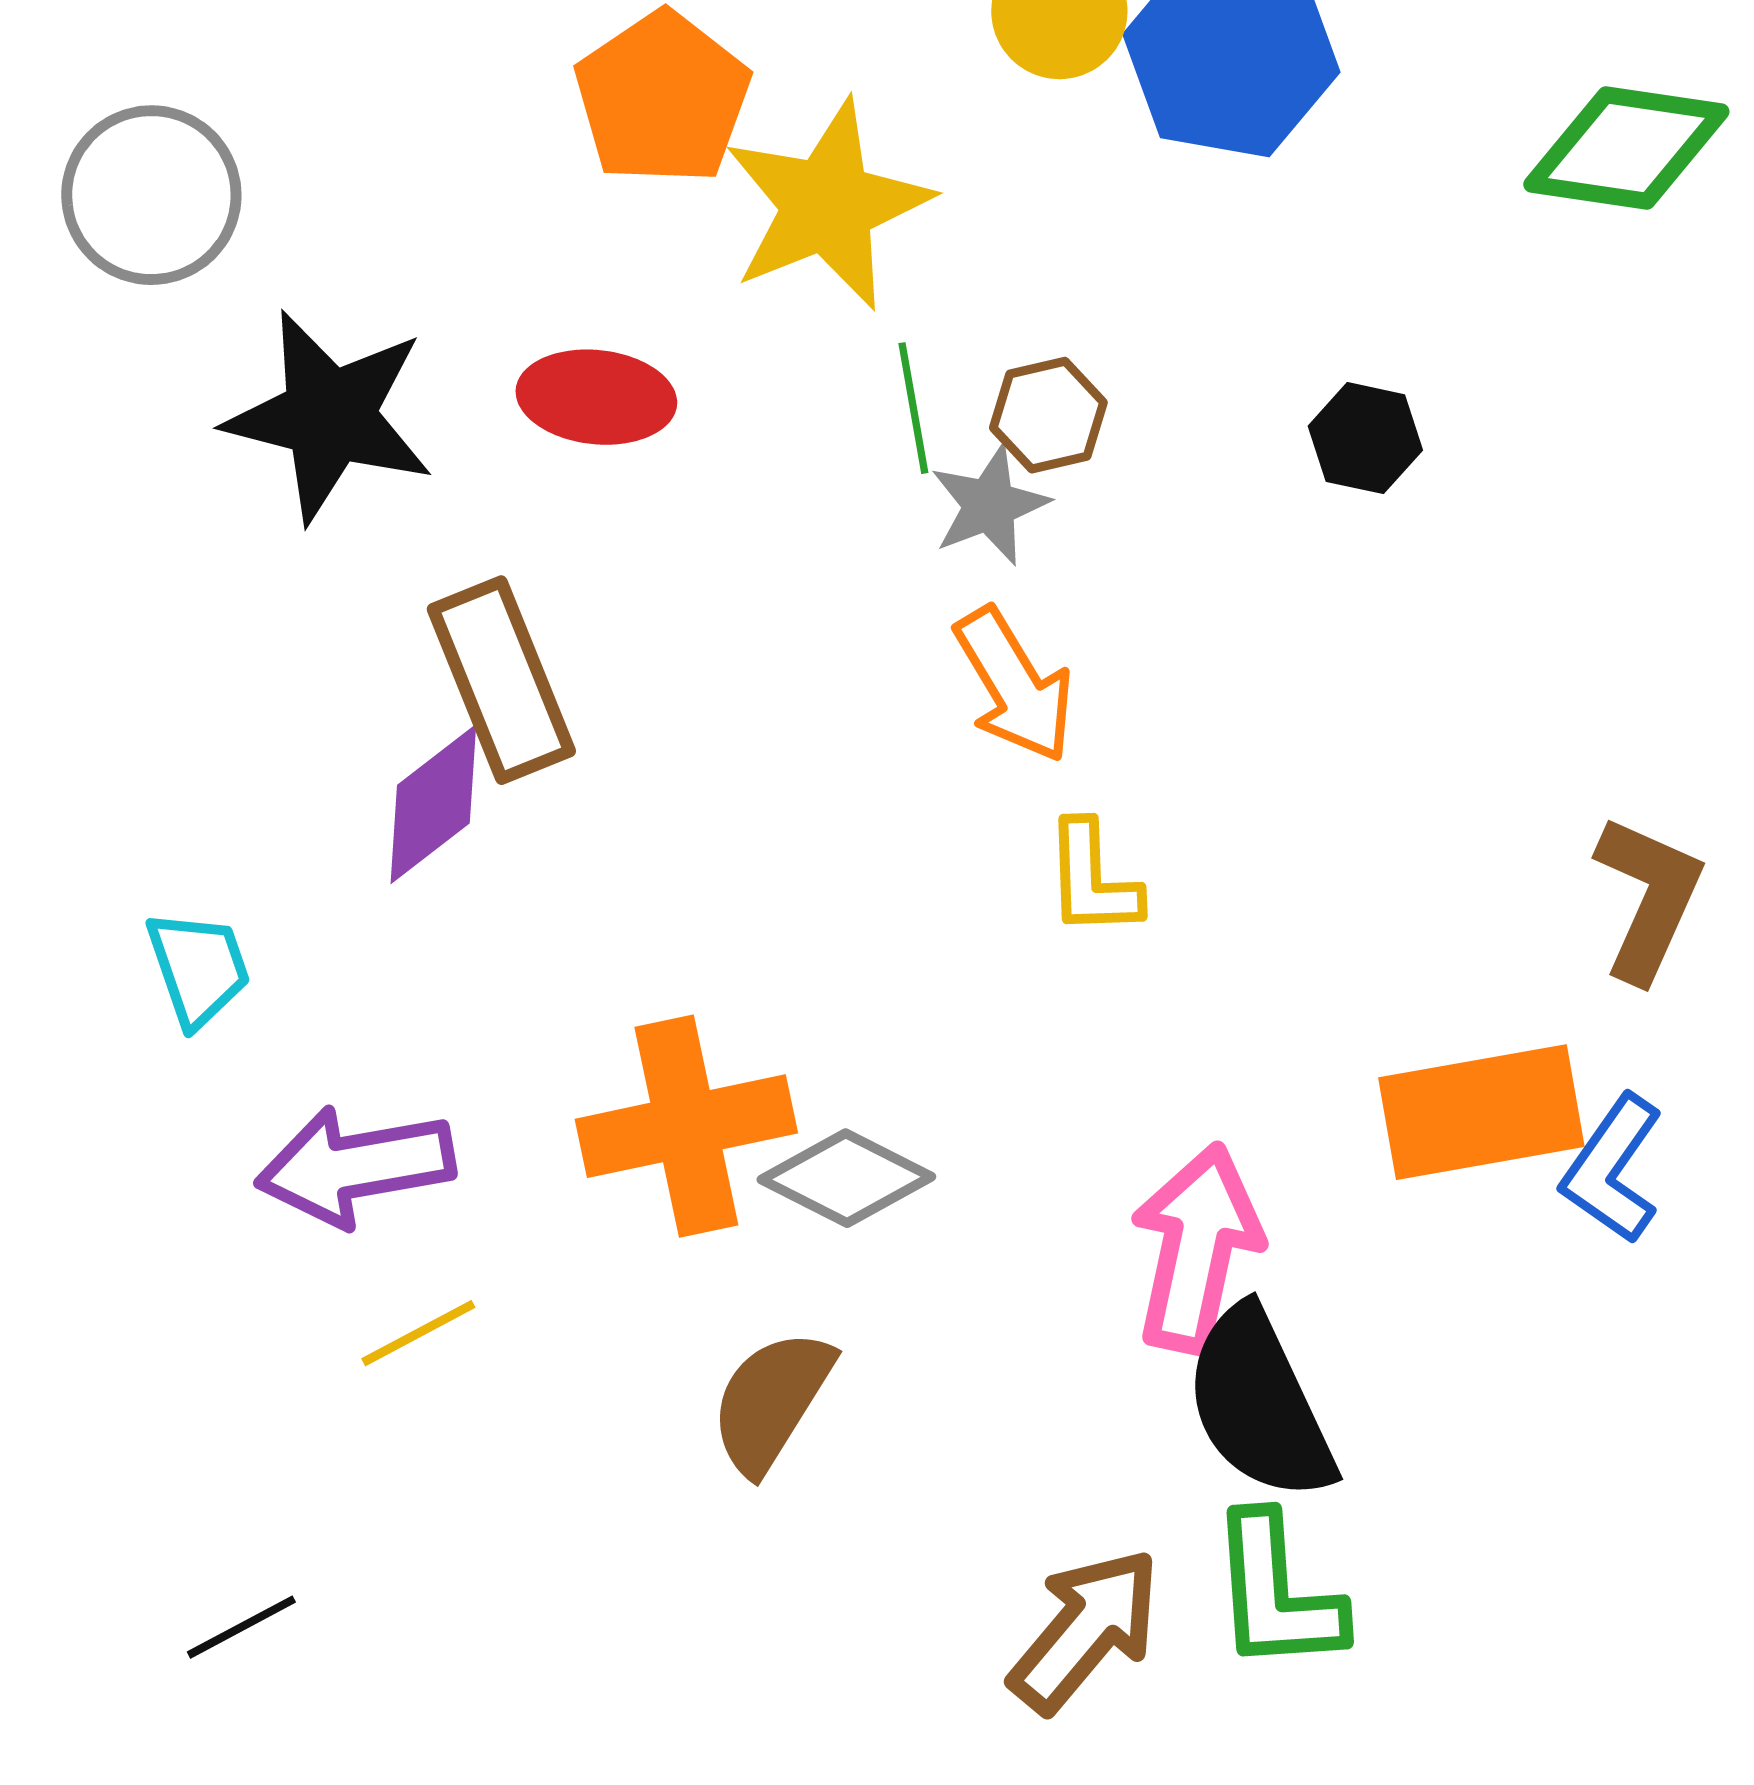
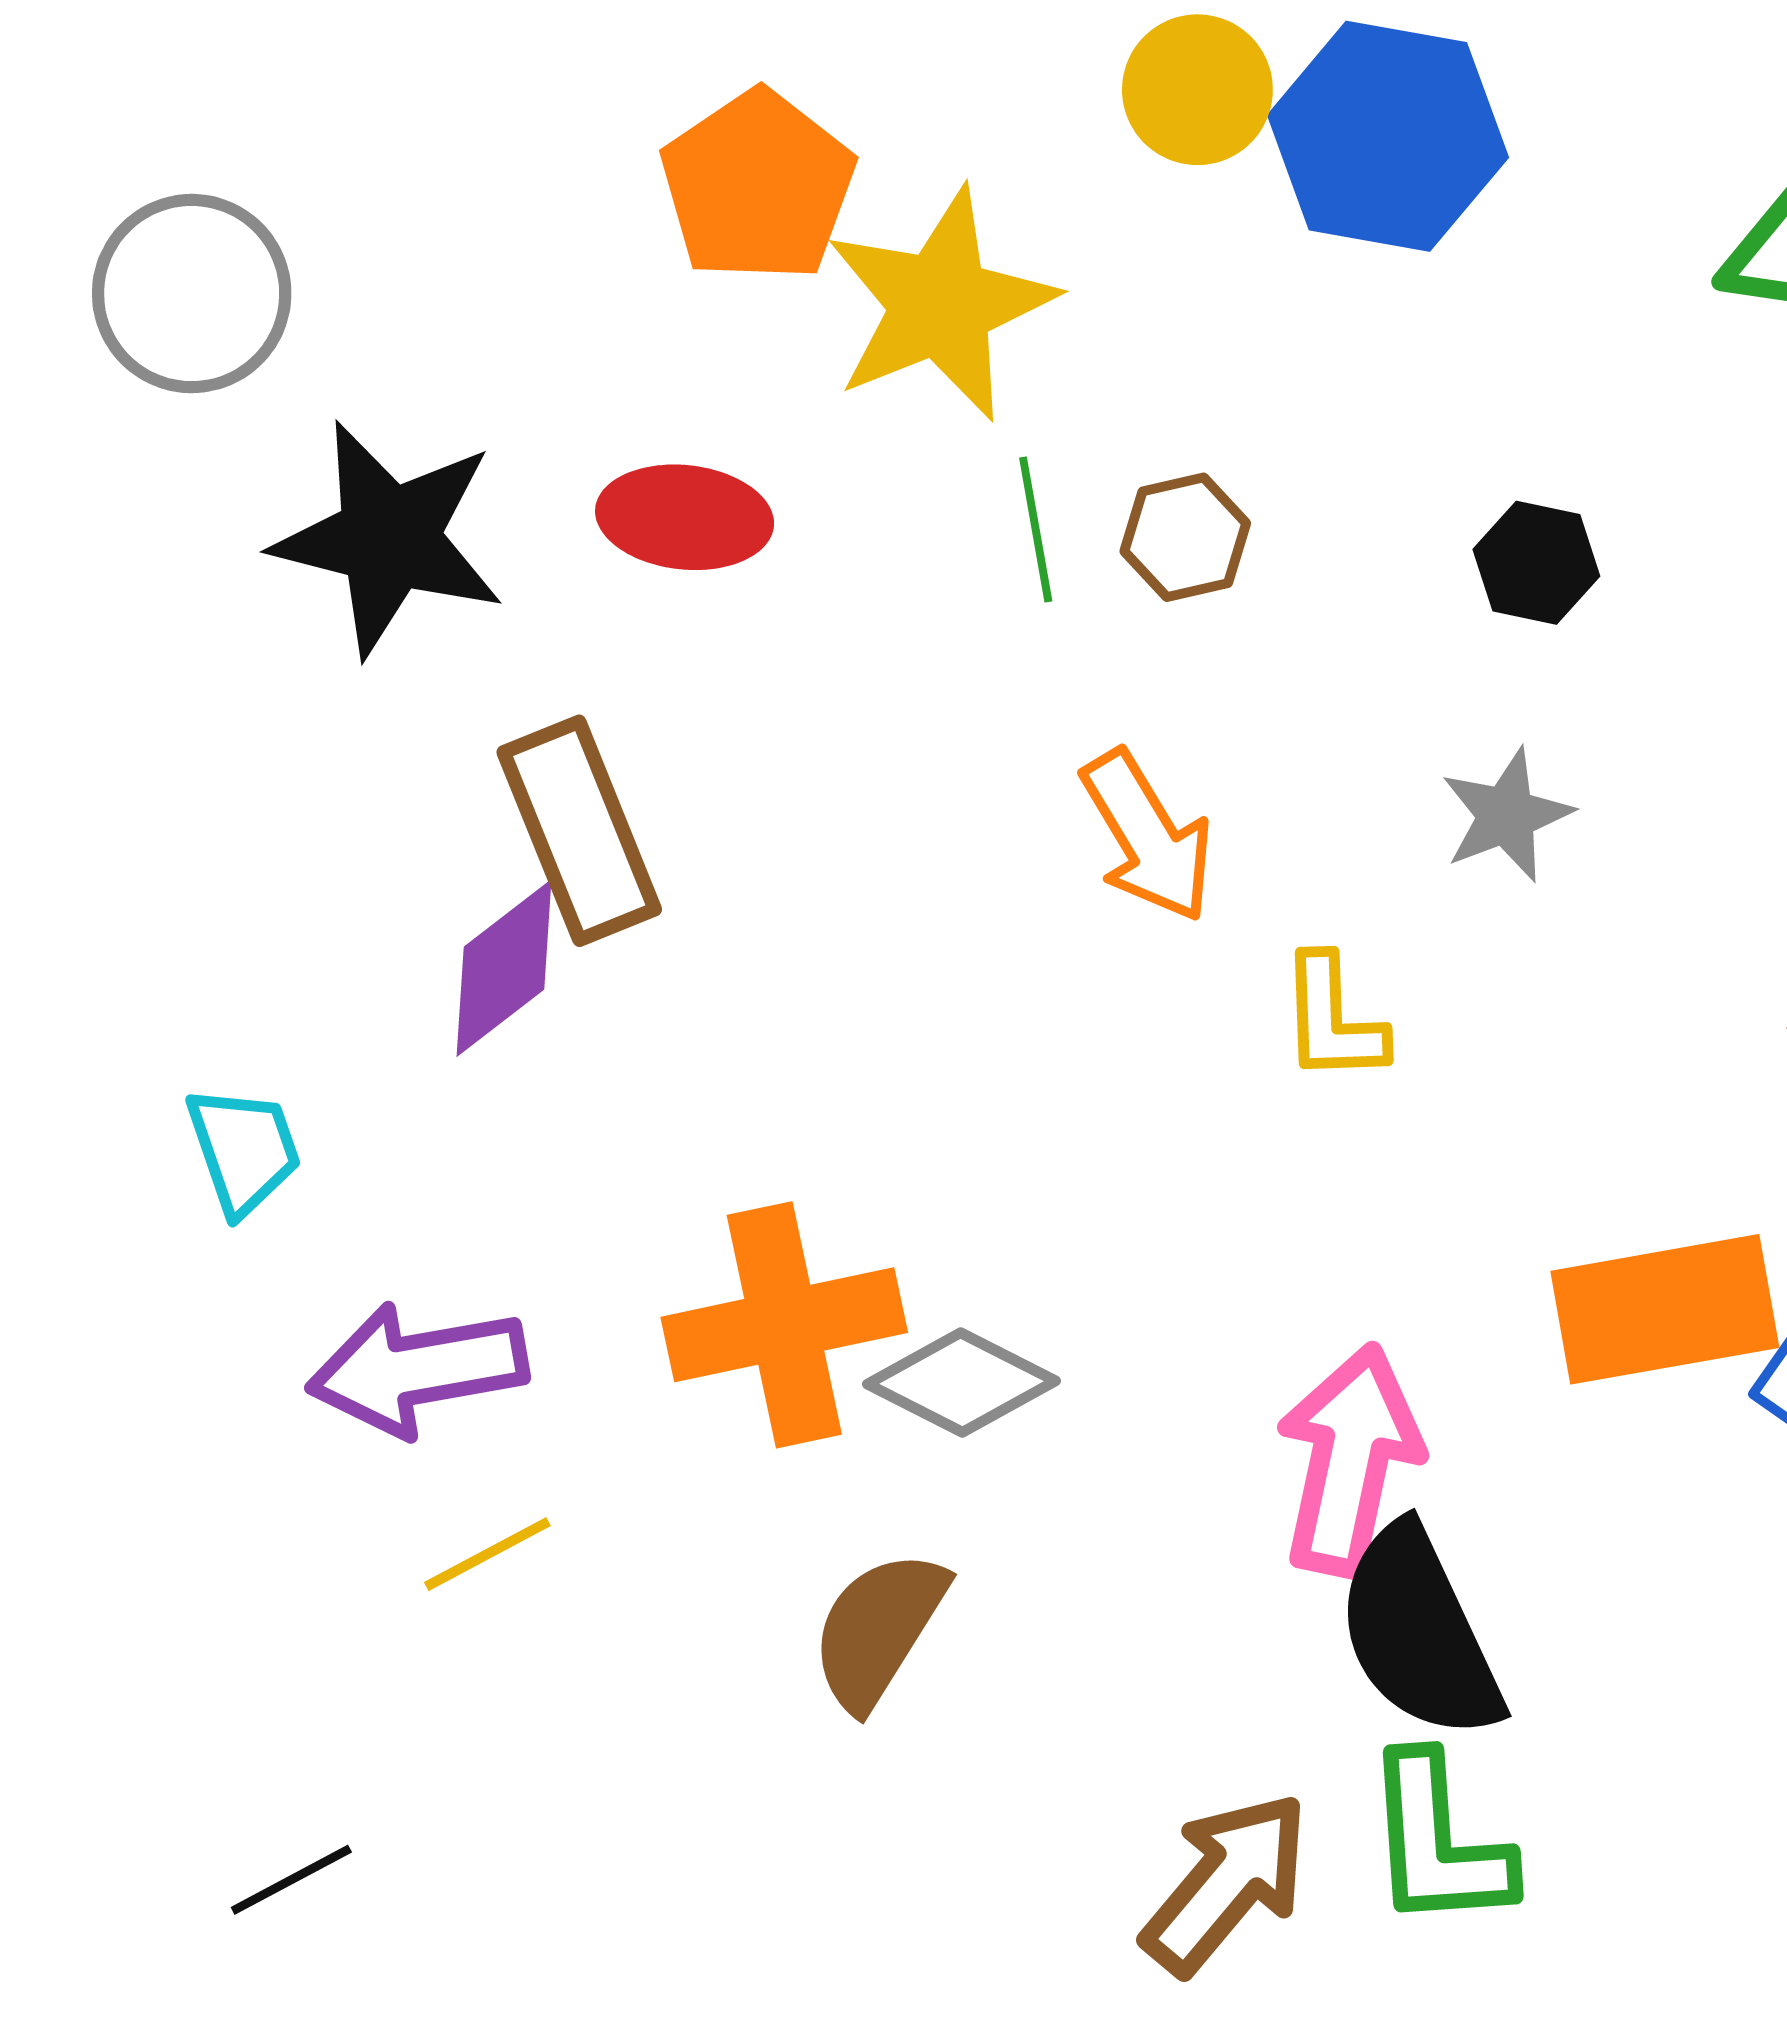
gray star: (989, 505) -> (1506, 815), moved
yellow L-shape: (1092, 879) -> (1333, 1019), moved

